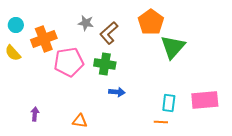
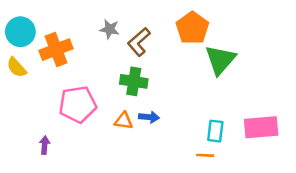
cyan circle: (16, 25) -> (20, 32), size x1.5
pink pentagon: (69, 62) -> (78, 104), moved
orange triangle: (80, 121) -> (124, 121), moved

